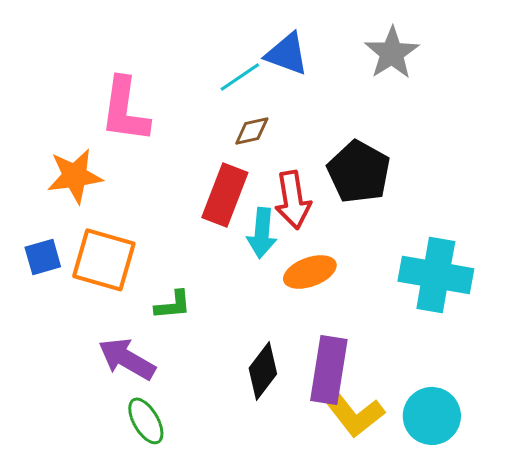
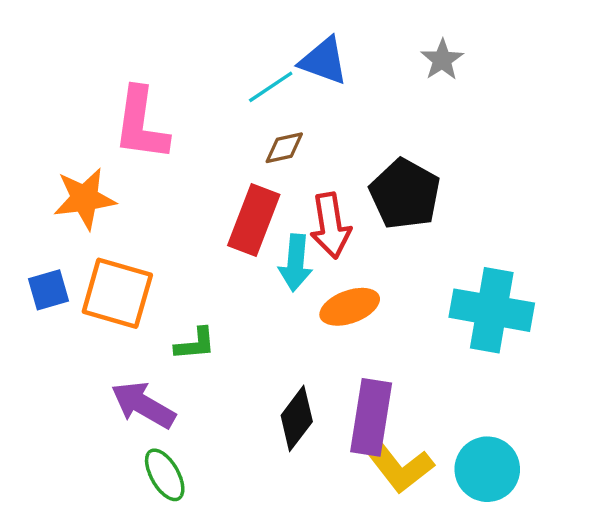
gray star: (392, 53) -> (442, 60), size x0.7

